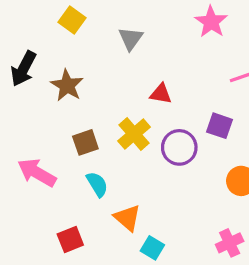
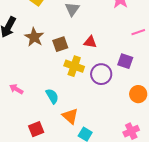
yellow cross: (134, 134) -> (74, 66), turned -30
brown square: (85, 142) -> (60, 44), moved
pink arrow: (37, 173) -> (16, 89), size x0.6

